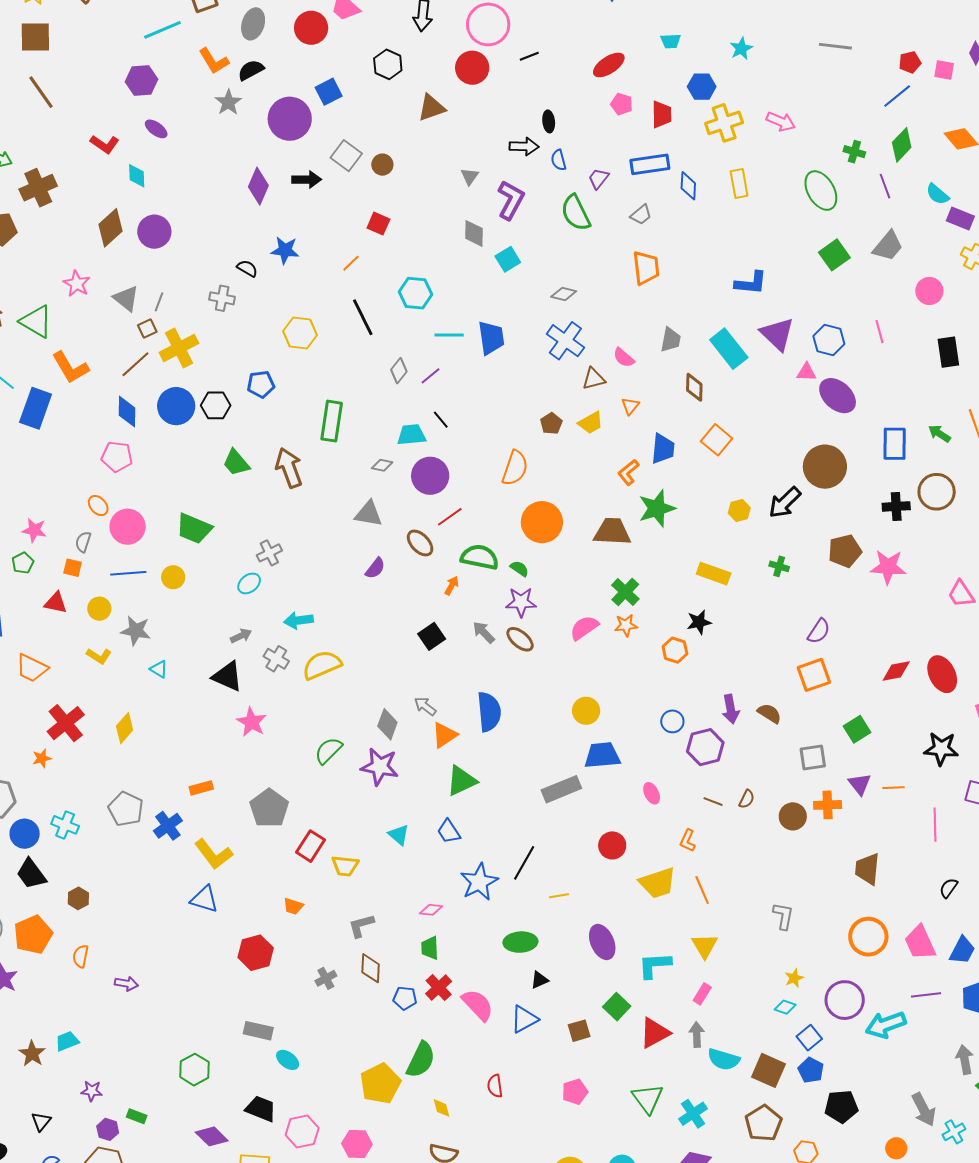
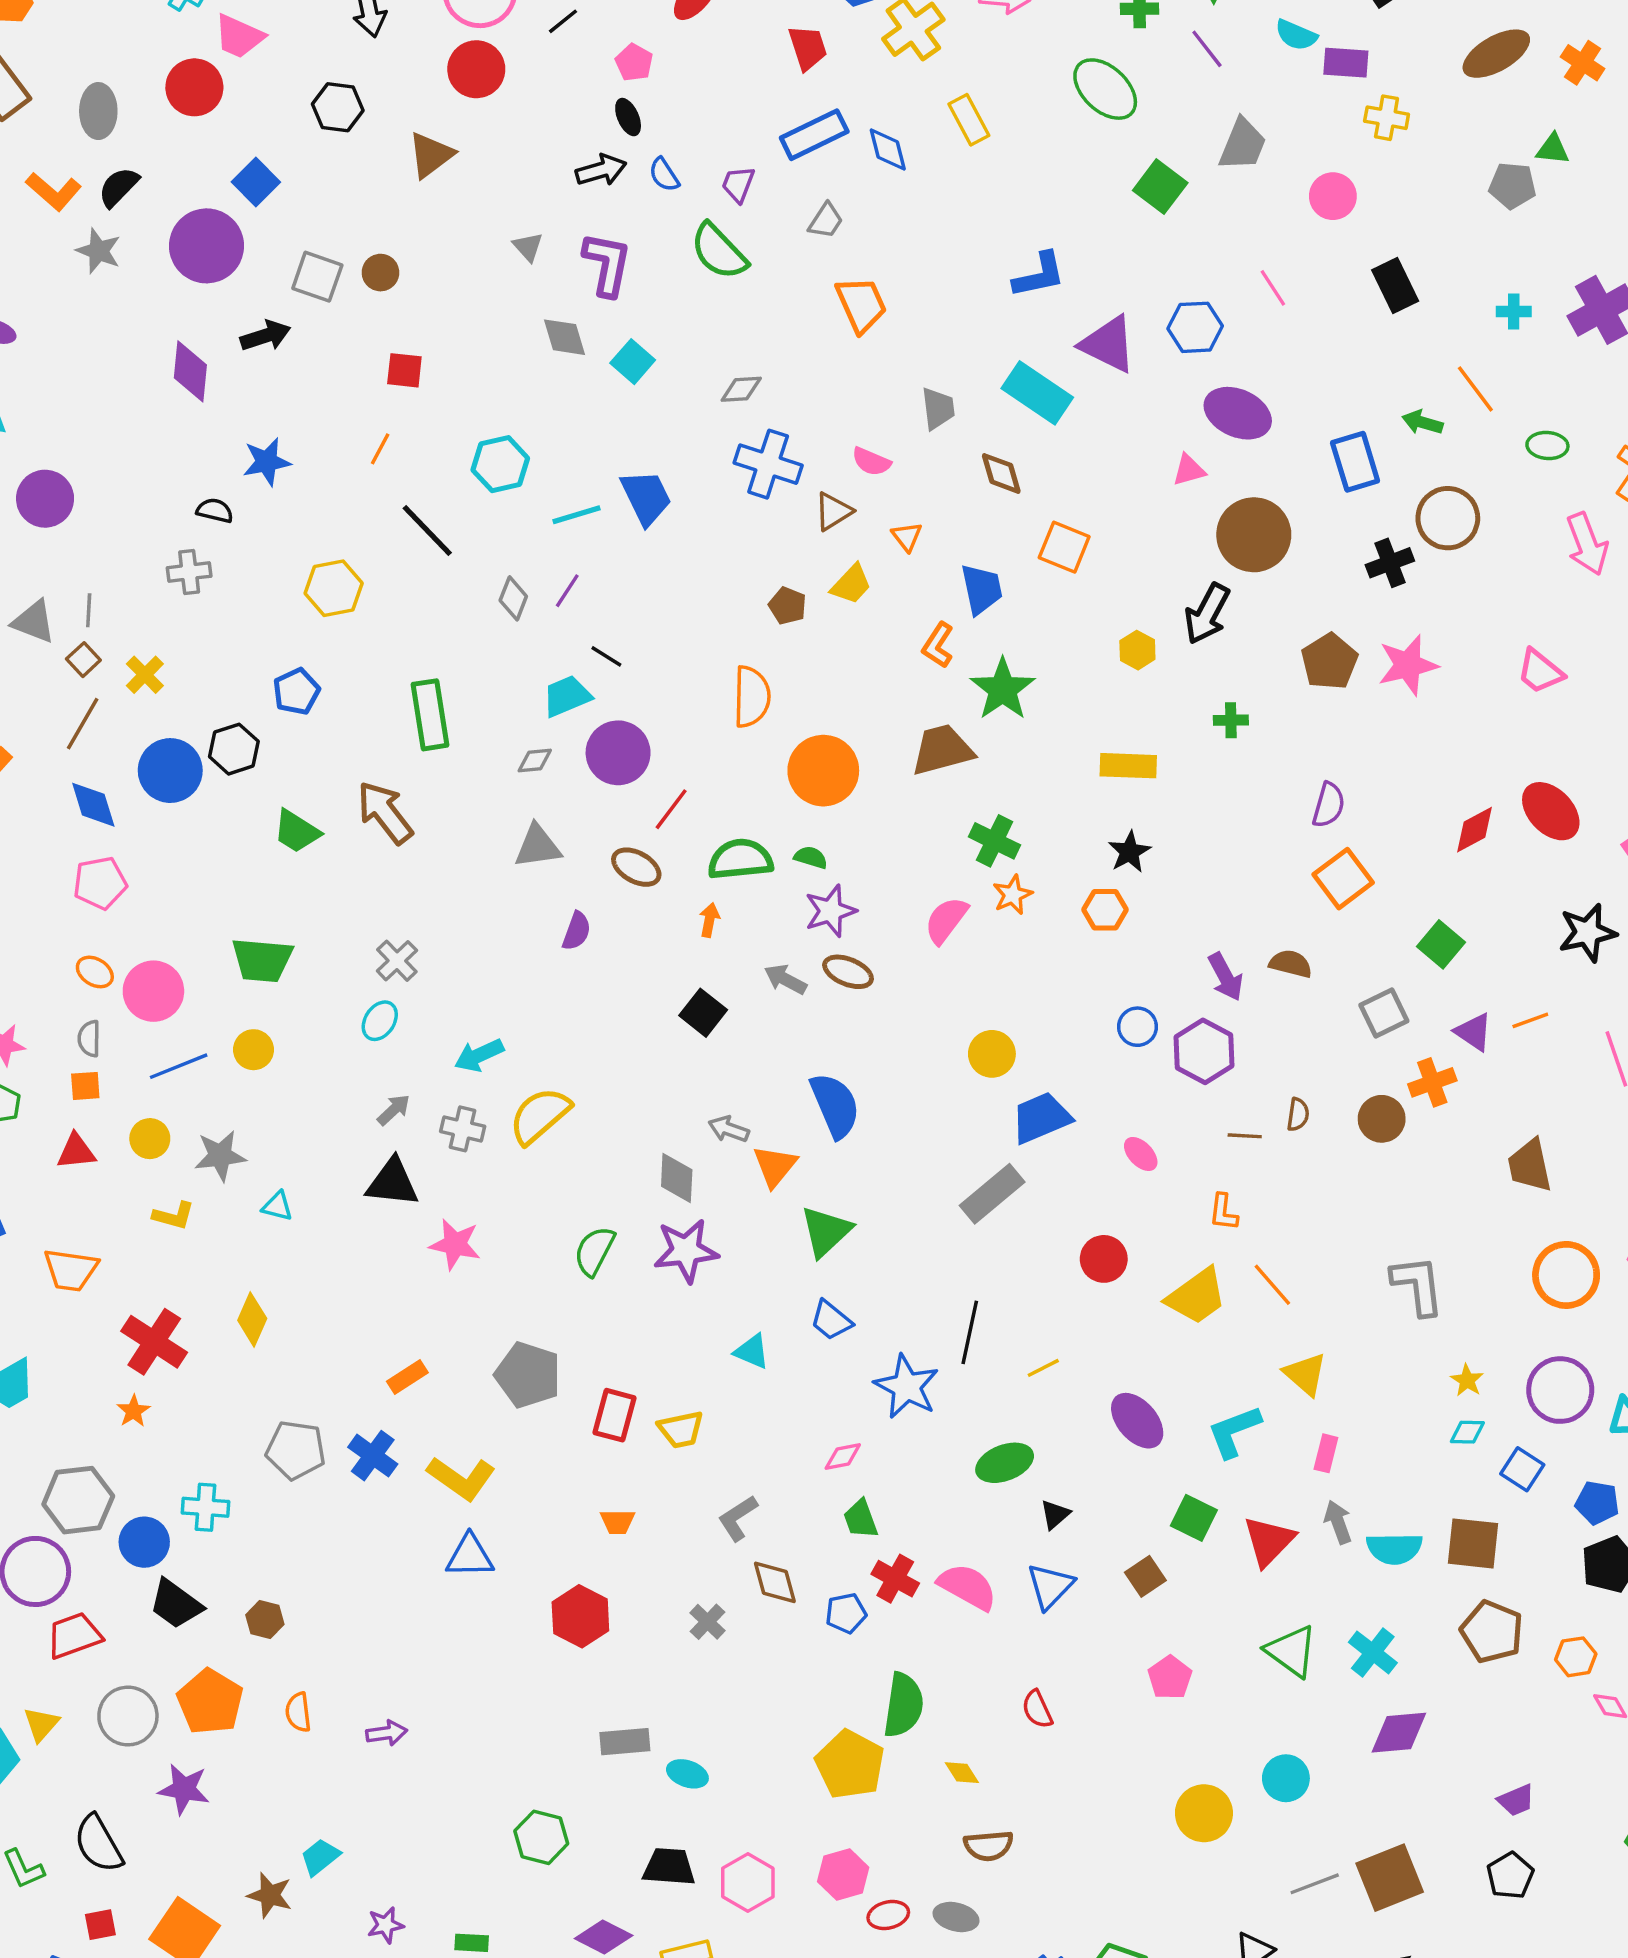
pink pentagon: (622, 104) -> (634, 62), moved, turned 30
yellow cross: (179, 348) -> (145, 675), size x0.6
pink triangle: (806, 372) -> (1189, 470), moved
gray L-shape: (783, 916) -> (1418, 1285), size x1.4
blue pentagon: (811, 1070) -> (1597, 1503), moved

